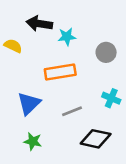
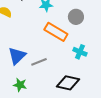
orange rectangle: (60, 72) -> (56, 32), moved, turned 40
gray line: (72, 111) -> (39, 62), moved

